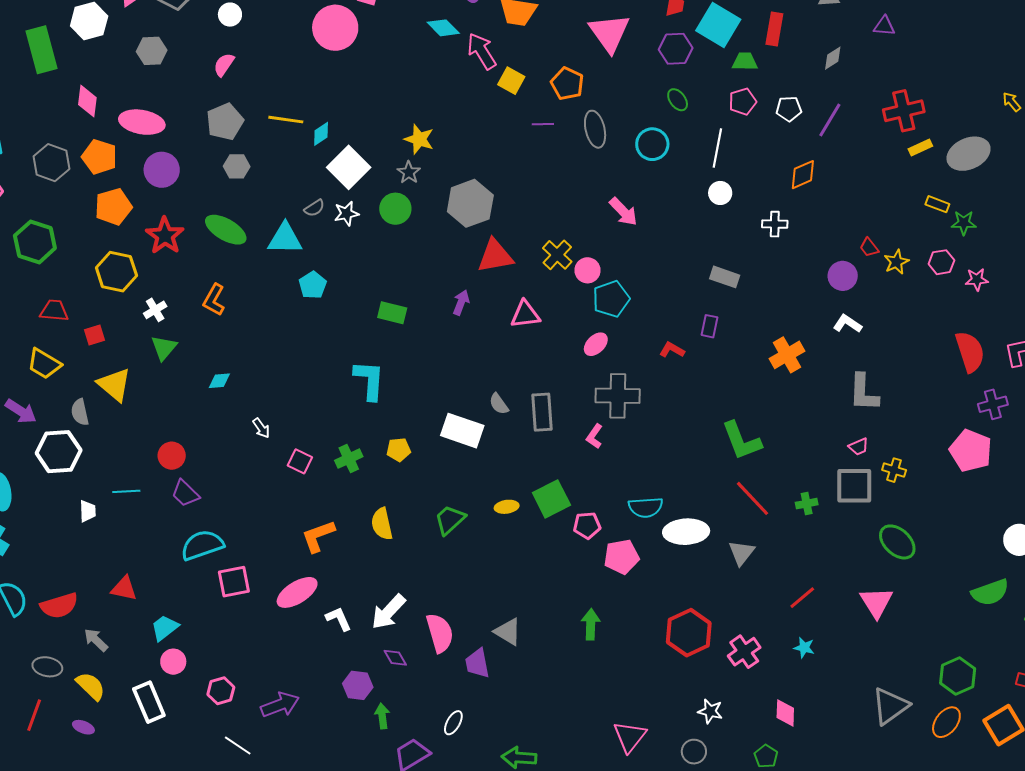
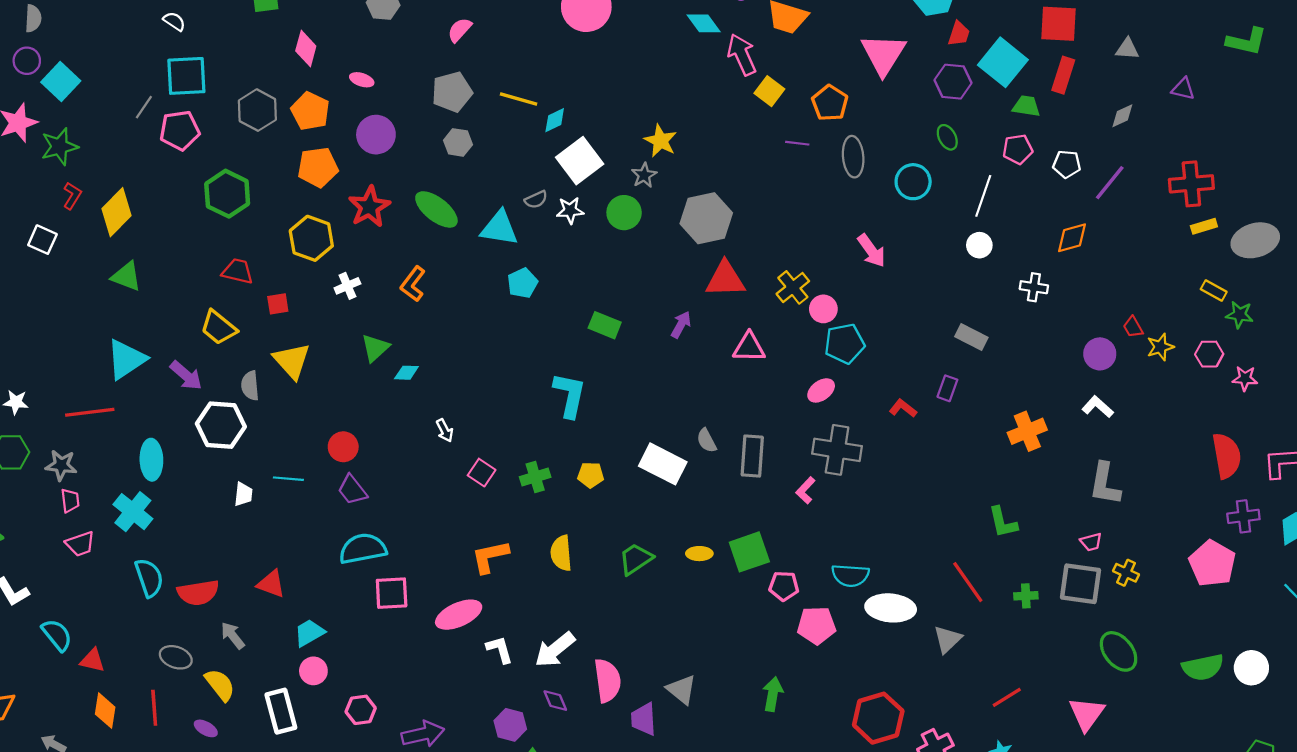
pink ellipse: (142, 122) -> (362, 80), size x0.5
green triangle: (164, 348) -> (375, 348), moved
green L-shape: (741, 441) -> (1003, 522), moved, size x0.7
green semicircle: (990, 592) -> (1203, 667), moved
red line: (34, 715) -> (154, 708), turned -32

